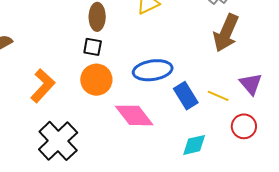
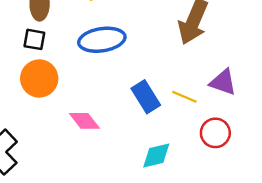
blue ellipse: (153, 70) -> (102, 40), moved
purple triangle: (251, 84) -> (223, 82), turned -30
pink diamond: (134, 115) -> (84, 121), size x0.7

